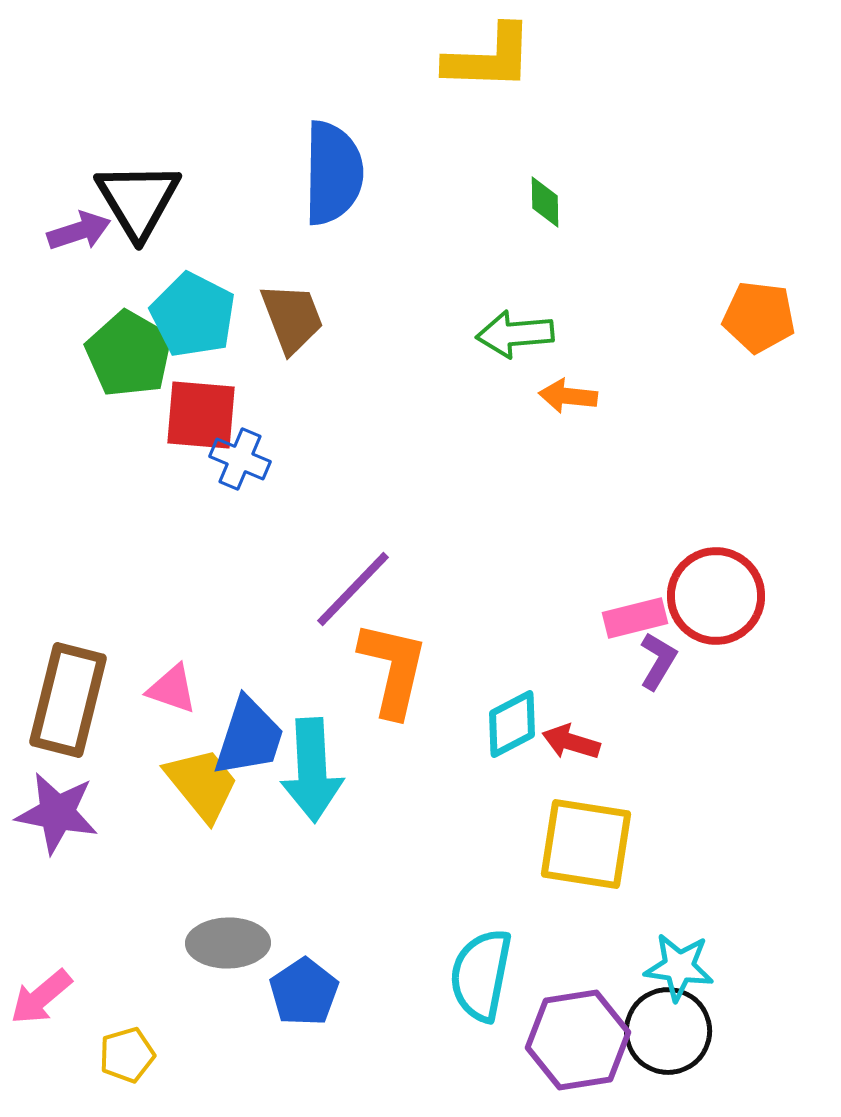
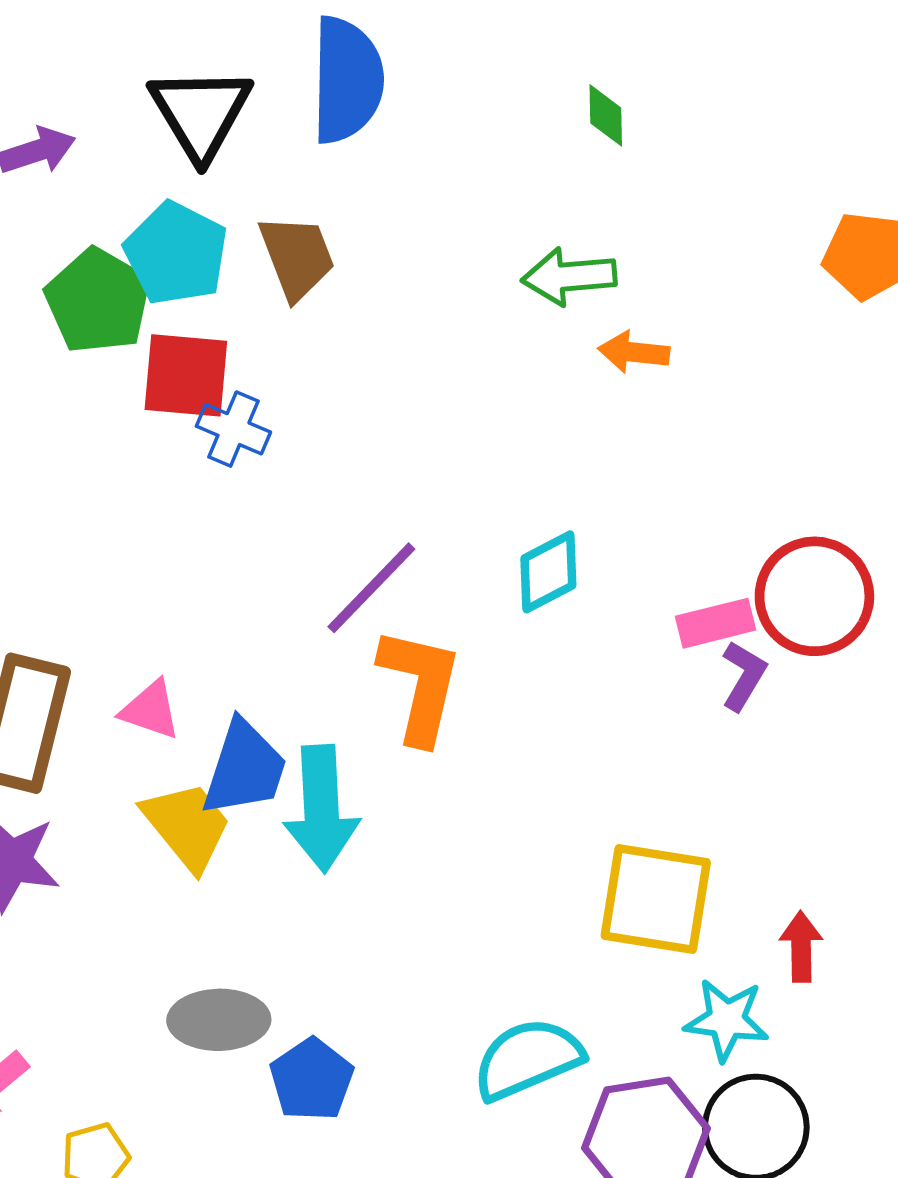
black triangle: (138, 200) -> (201, 113), moved
cyan diamond: (512, 724) -> (548, 572), moved
red arrow: (571, 742) -> (801, 947), moved, turned 72
cyan star: (679, 967) -> (727, 1020), moved
cyan semicircle: (481, 975) -> (528, 1059), turned 56

